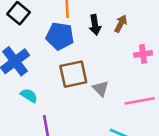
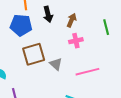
brown arrow: (121, 24) -> (72, 20), moved
pink cross: (143, 54) -> (76, 41), moved

